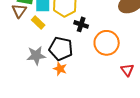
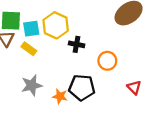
orange circle: (107, 43) -> (107, 61), size x0.7
black pentagon: (61, 49) -> (82, 88), moved

